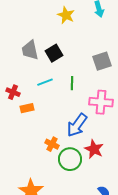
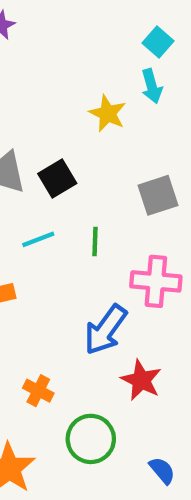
yellow star: (66, 15) -> (108, 113), moved
orange cross: (52, 144) -> (38, 391), moved
green circle: (70, 159) -> (91, 439), moved

